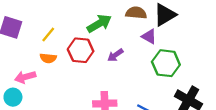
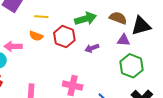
yellow line: (48, 34) -> (41, 17), turned 40
purple triangle: (149, 36) -> (124, 40), turned -40

